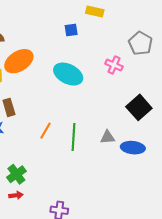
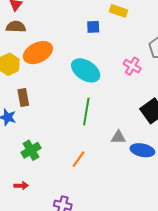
orange line: (45, 131) -> (78, 159), moved
green line: (74, 137) -> (86, 112), moved
green cross: (16, 174) -> (31, 150), moved

